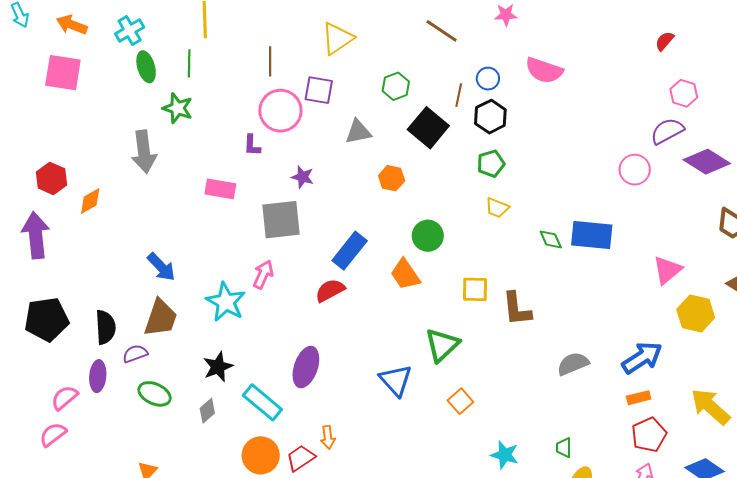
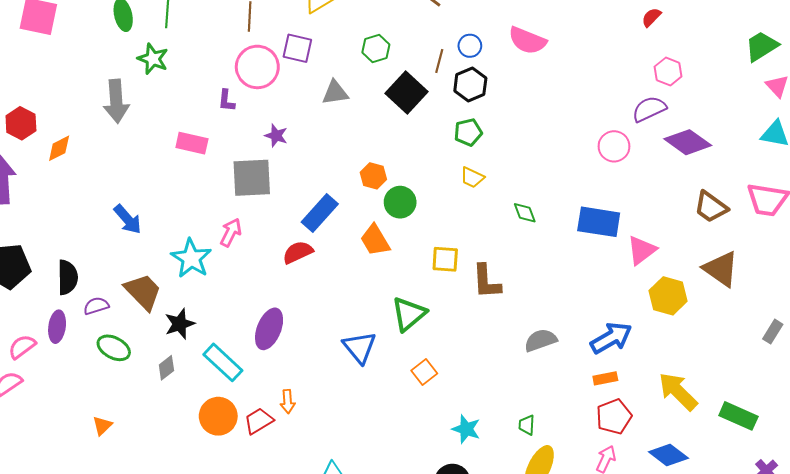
orange hexagon: (392, 178) -> (373, 176), moved
blue rectangle: (592, 235) -> (599, 222), moved
brown trapezoid: (161, 318) -> (143, 292), moved, turned -66

